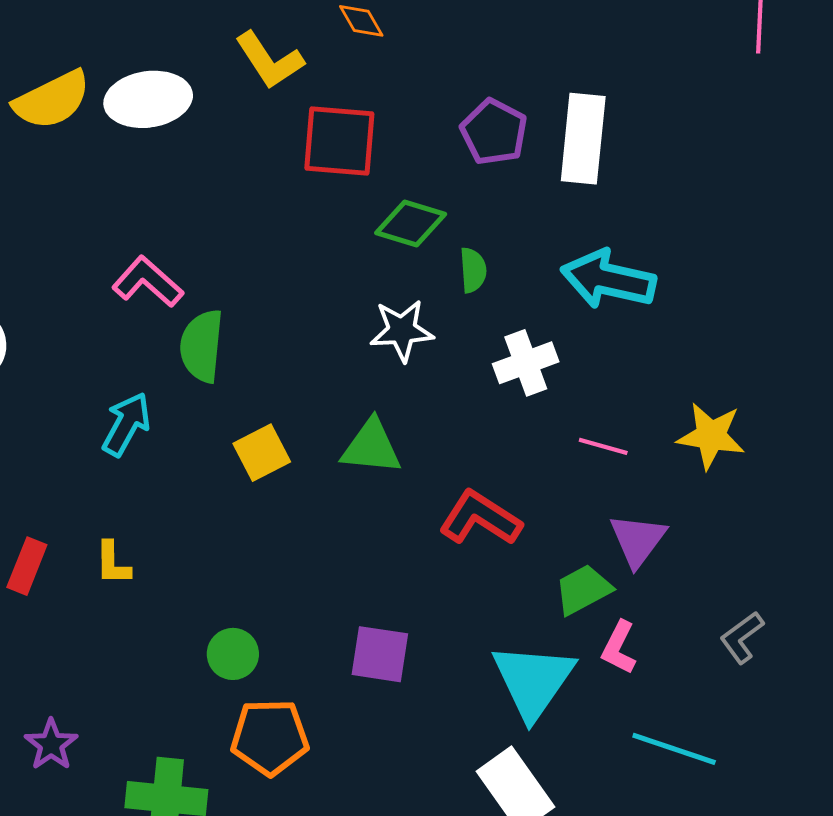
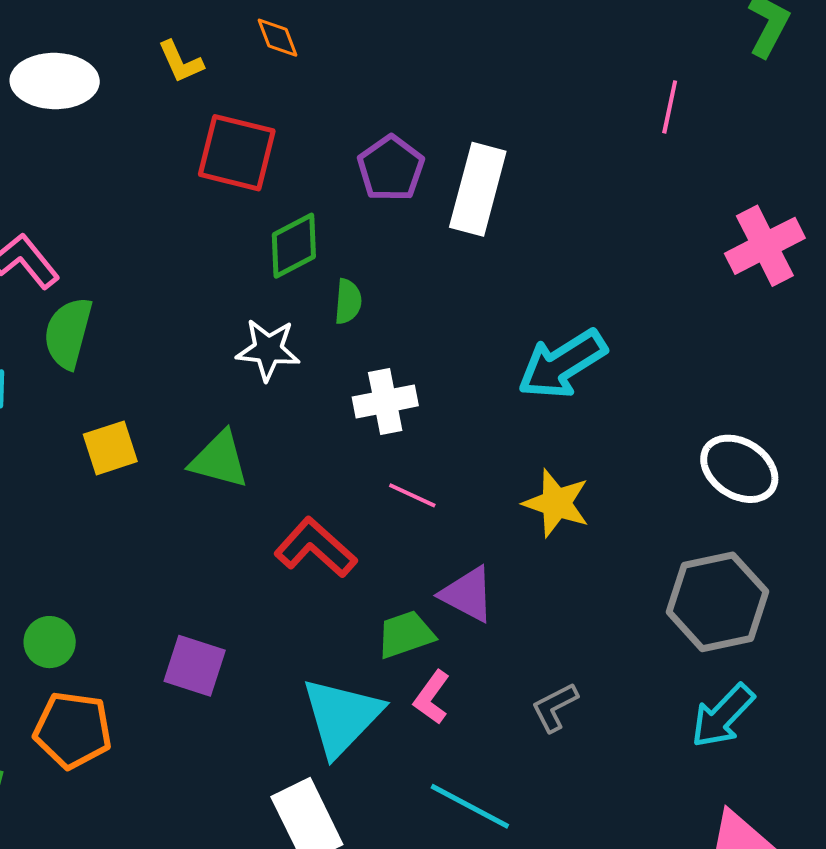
yellow L-shape: (269, 60) -> (181, 62), size x0.7
green diamond: (411, 224) -> (294, 246), turned -54
cyan arrow: (608, 279) -> (562, 364), moved, turned -54
pink line: (603, 446) -> (412, 495), moved
purple triangle: (638, 540) -> (467, 594), turned -48

